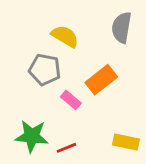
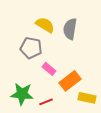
gray semicircle: (122, 28) -> (70, 29), moved
orange rectangle: (101, 80) -> (70, 81), moved

